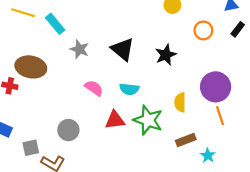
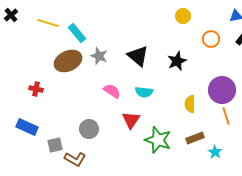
brown ellipse: (31, 67) -> (68, 61), moved, turned -36
red triangle: (115, 120) -> (131, 120), turned -48
green star: (148, 120) -> (158, 140), moved

